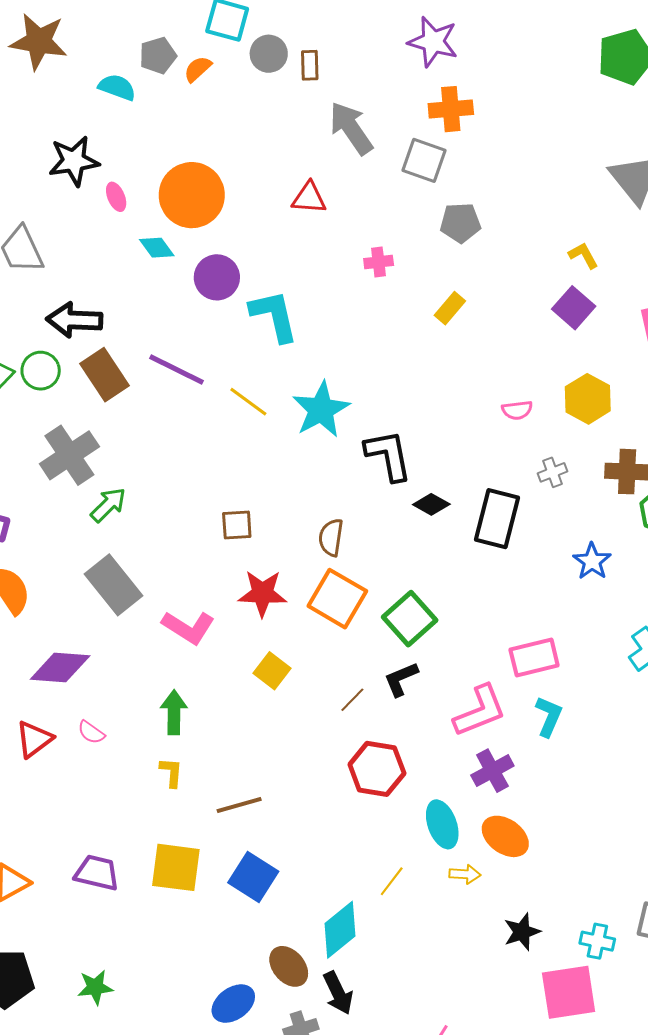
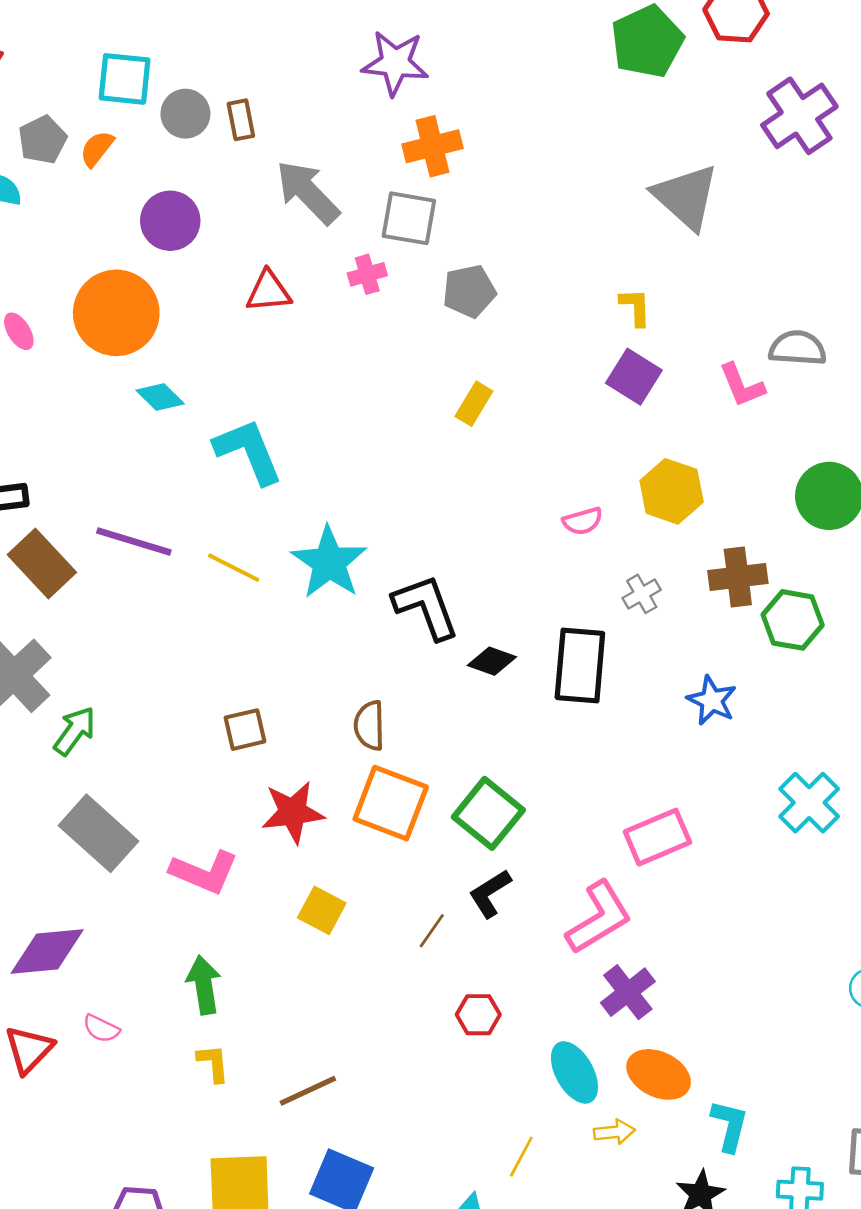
cyan diamond: (157, 248) -> (160, 397), moved
yellow L-shape: (583, 255) -> (635, 307), turned 36
pink cross: (379, 262) -> (367, 274), moved
purple circle: (217, 277) -> (170, 221), moved
cyan L-shape: (549, 716) -> (730, 1126), moved
red hexagon: (377, 769) -> (478, 1015), size x0.6

